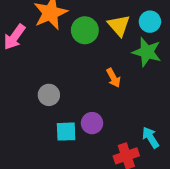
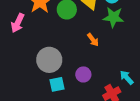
gray circle: (49, 95) -> (49, 60), size x1.6
cyan square: (66, 132) -> (57, 84), moved

